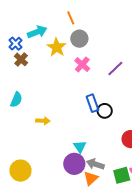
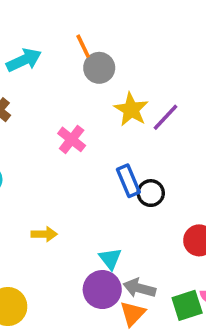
orange line: (71, 18) -> (83, 46), moved
yellow star: (57, 47) -> (131, 109), moved
pink cross: (82, 65) -> (72, 139), moved
yellow arrow: (43, 121) -> (44, 234), moved

